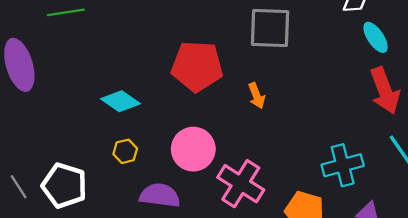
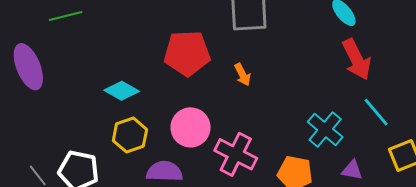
yellow hexagon: (125, 151) -> (130, 135), size x1.6
cyan cross: (343, 165) -> (325, 129), turned -30

